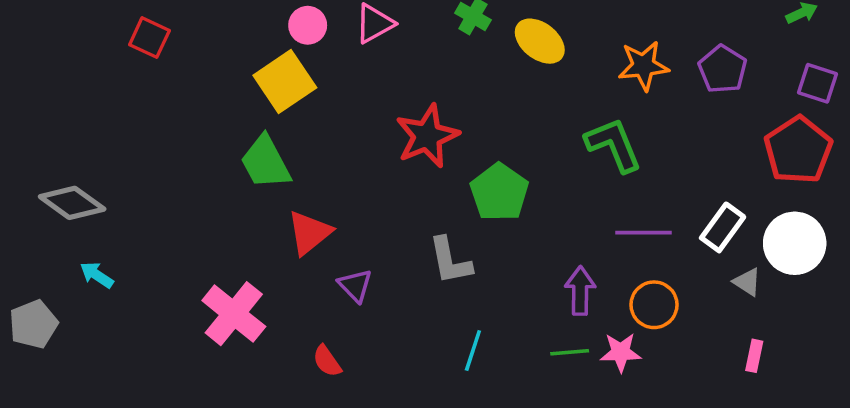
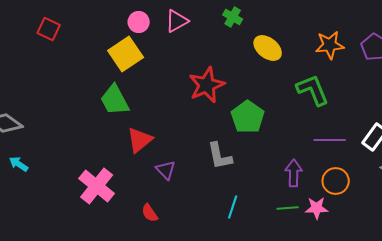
yellow ellipse: (540, 41) -> (268, 48), moved

